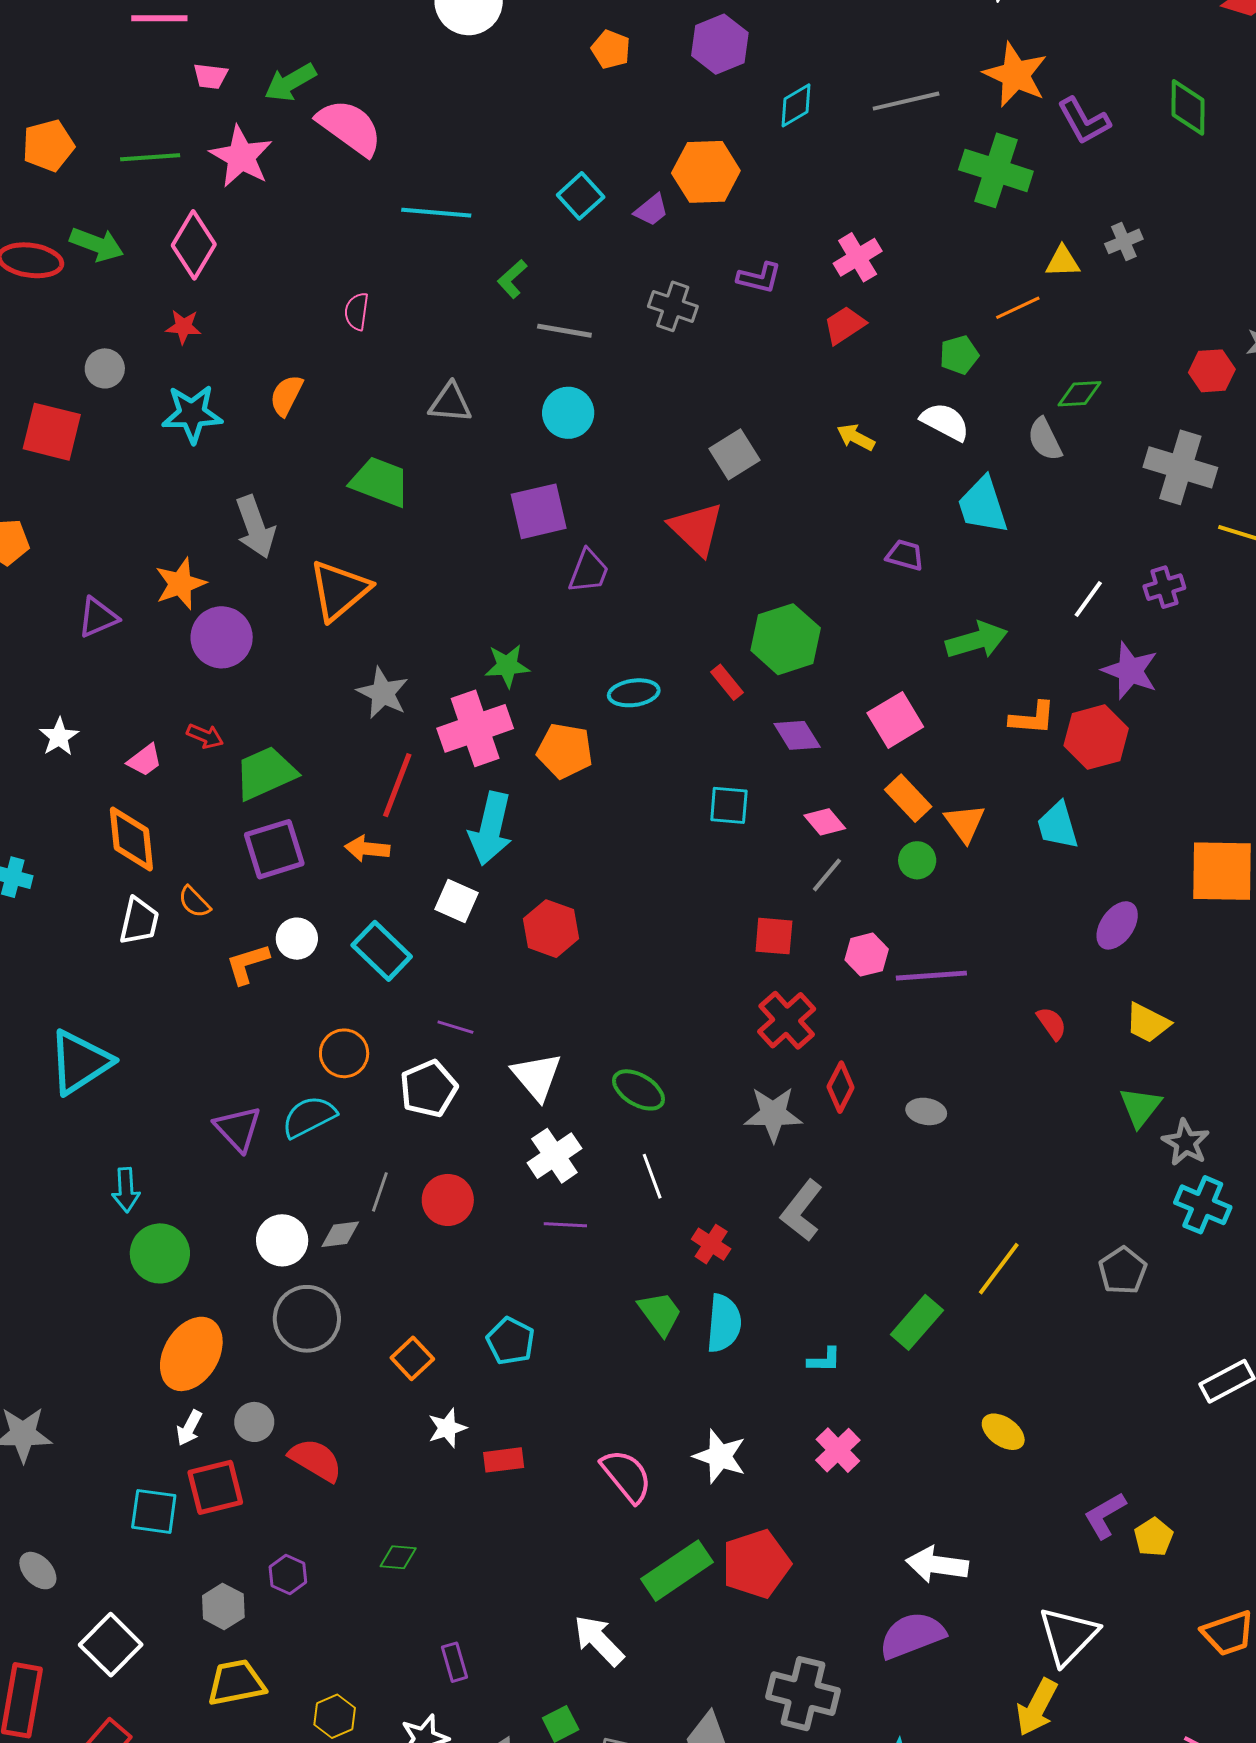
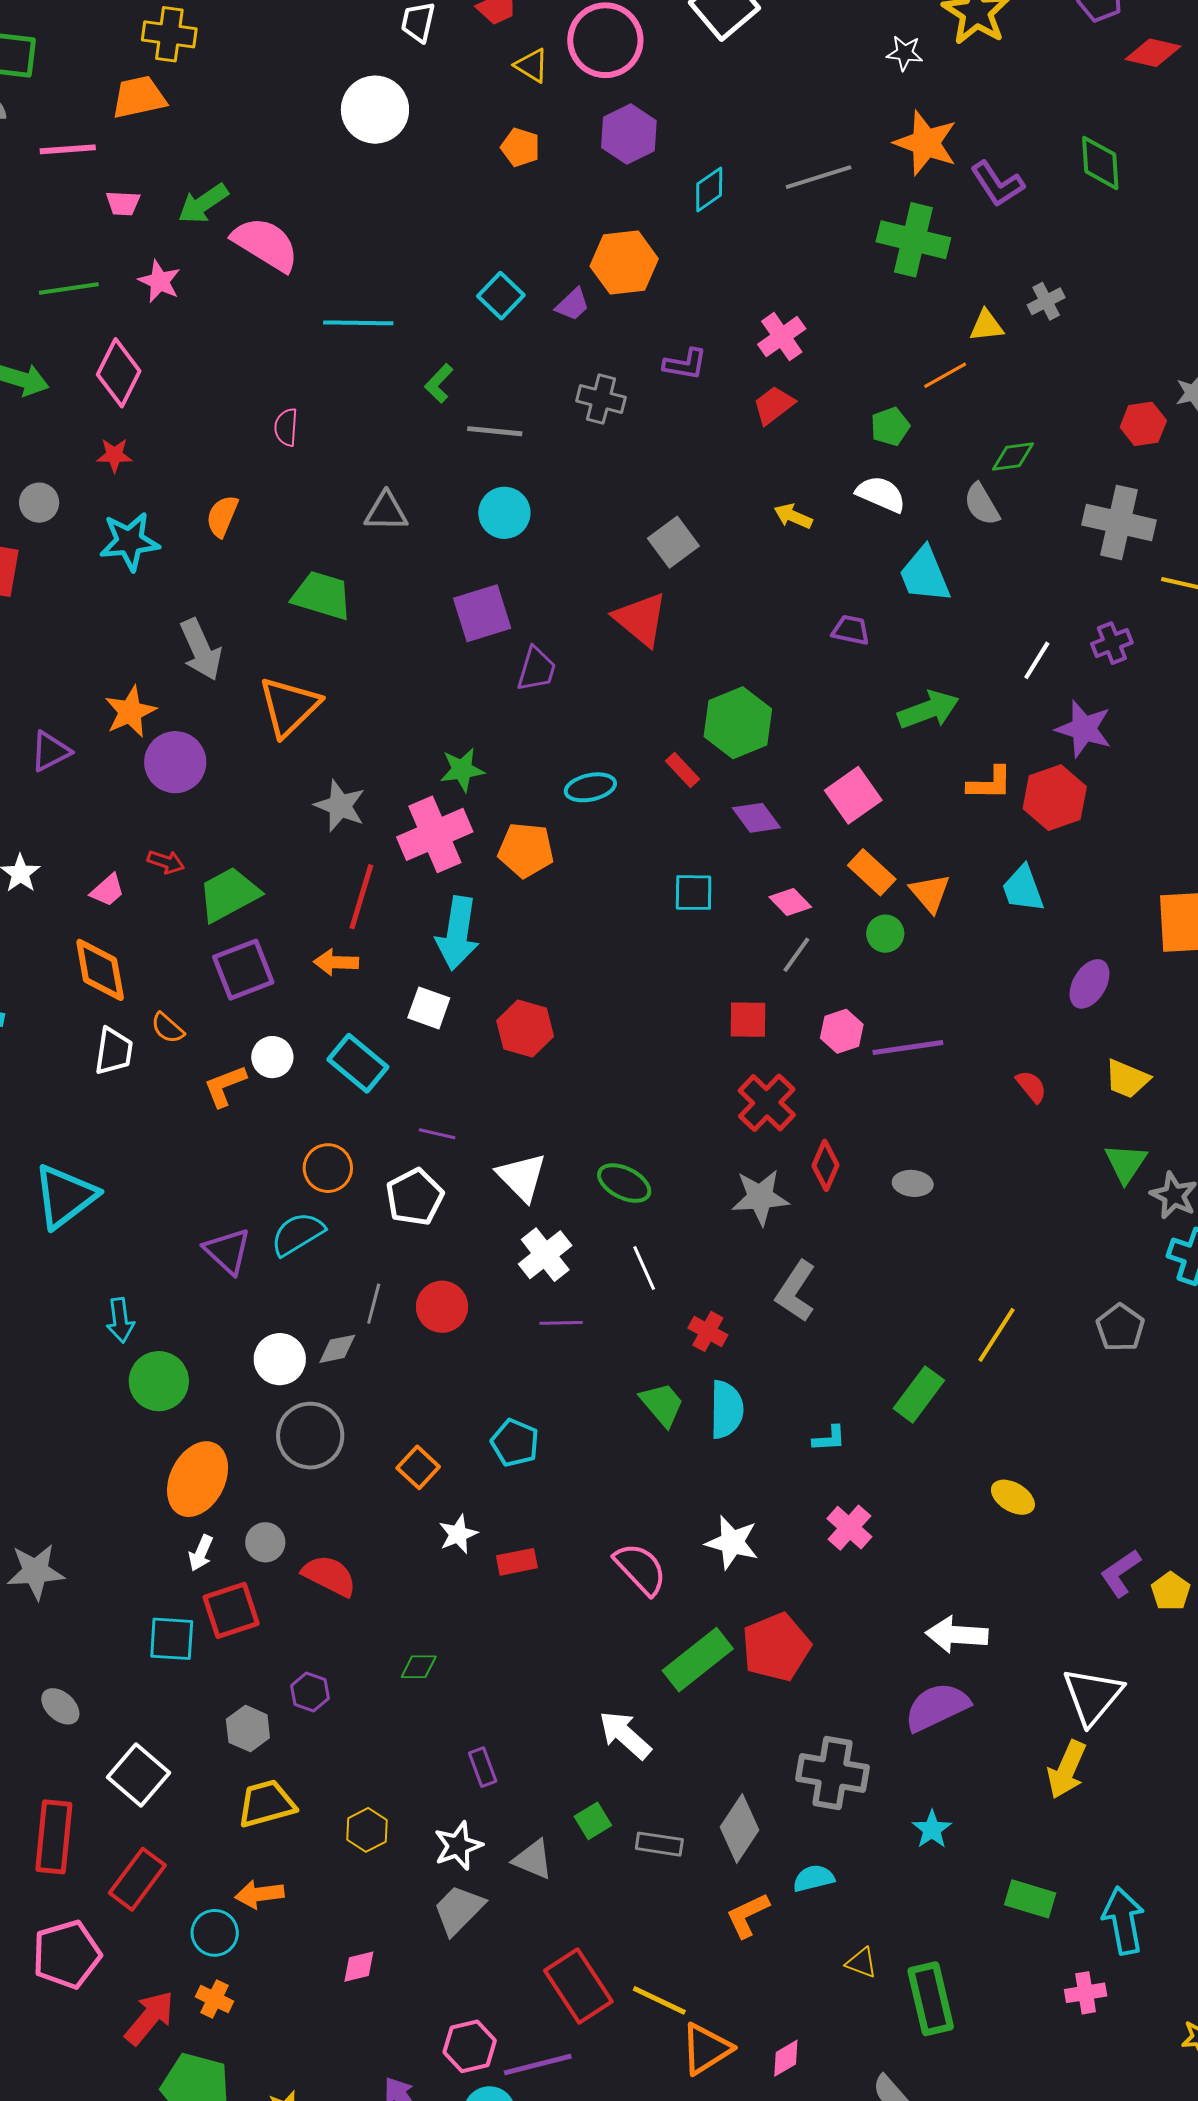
pink star: (241, 157) -> (160, 281), size x0.7

